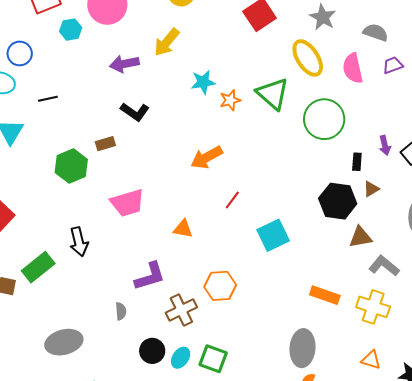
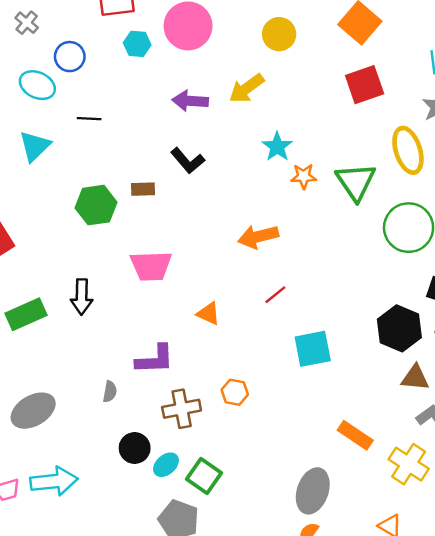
cyan star: (203, 82) -> (277, 147), turned 30
orange hexagon: (220, 286) -> (235, 392), size x0.7
gray ellipse: (64, 342) -> (33, 411), turned -30

